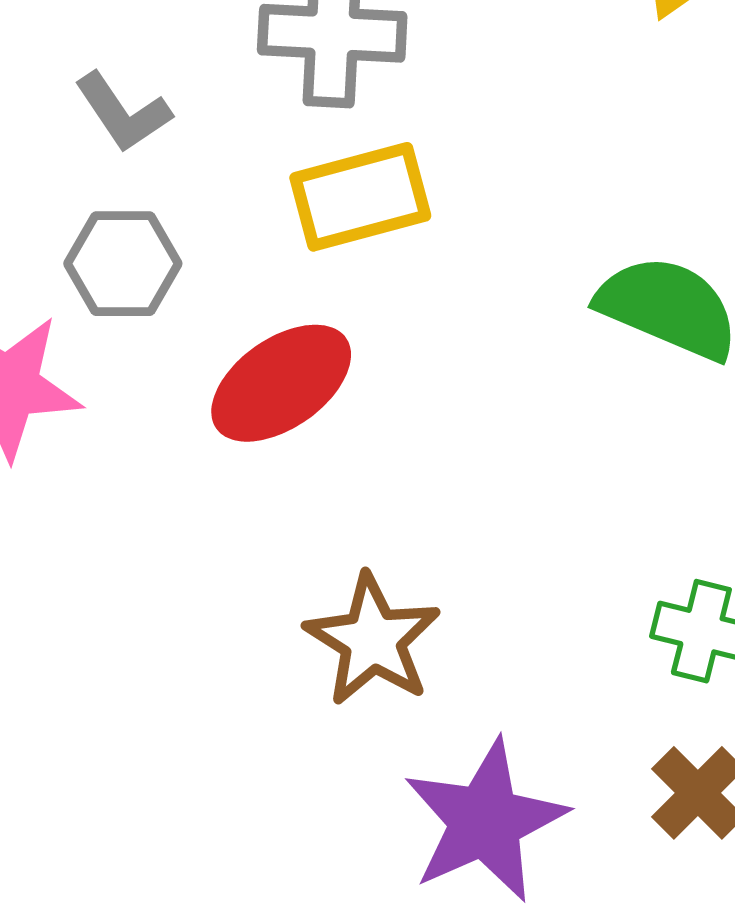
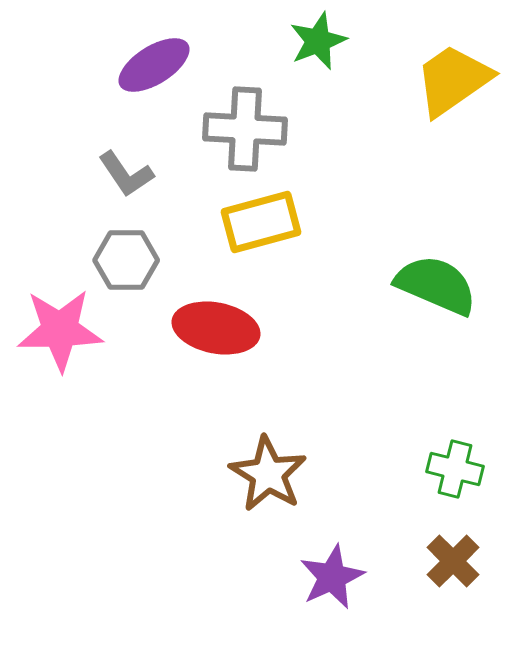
red ellipse: (281, 383) -> (216, 328), turned 46
purple star: (485, 821) -> (332, 577), size x0.7

